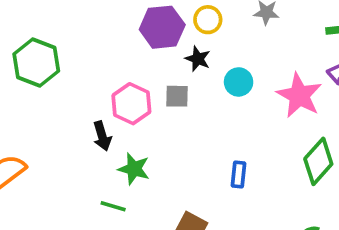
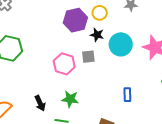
cyan circle: (239, 82) -> (121, 44), size x1.5
black arrow: (102, 136) -> (40, 103), moved

